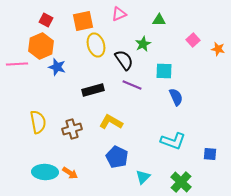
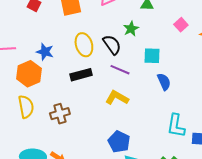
yellow ellipse: (96, 45) -> (84, 45), moved
orange hexagon: (41, 46) -> (29, 74), moved
yellow L-shape: (111, 122) -> (117, 98), moved
cyan L-shape: (173, 141) -> (176, 126), moved, turned 80
blue pentagon: (117, 157) -> (119, 142), moved

